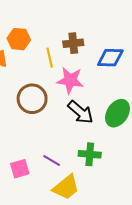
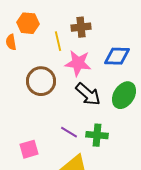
blue diamond: (110, 58) -> (117, 56), moved
purple line: (52, 160) -> (69, 132), moved

